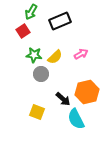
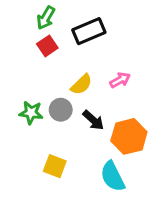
red square: (23, 31) -> (47, 46), moved
green star: (34, 55) -> (31, 113), moved
black arrow: (63, 99) -> (93, 120), moved

